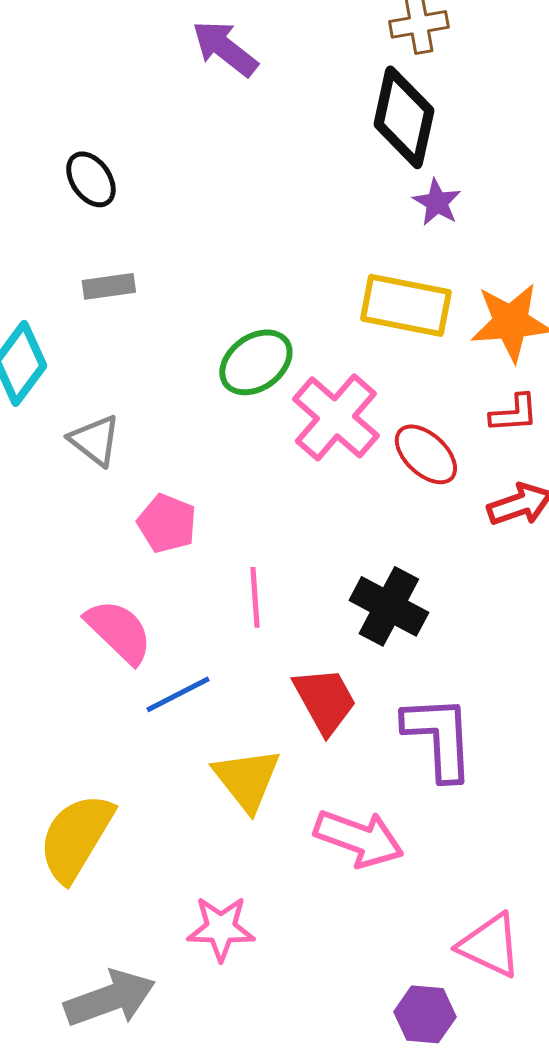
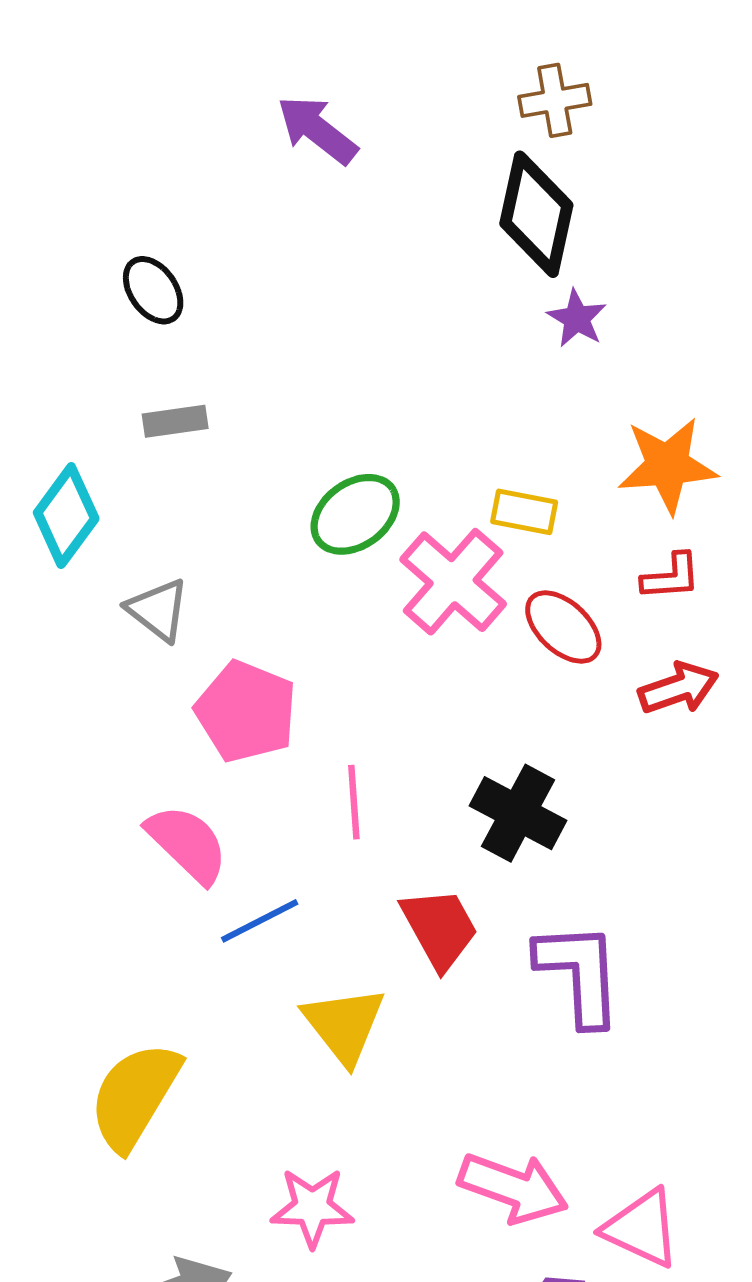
yellow rectangle: (406, 305) -> (524, 512), moved, size x0.6
pink pentagon: (167, 523) -> (246, 711), size x1.4
pink arrow: (359, 838) -> (513, 1188), moved

